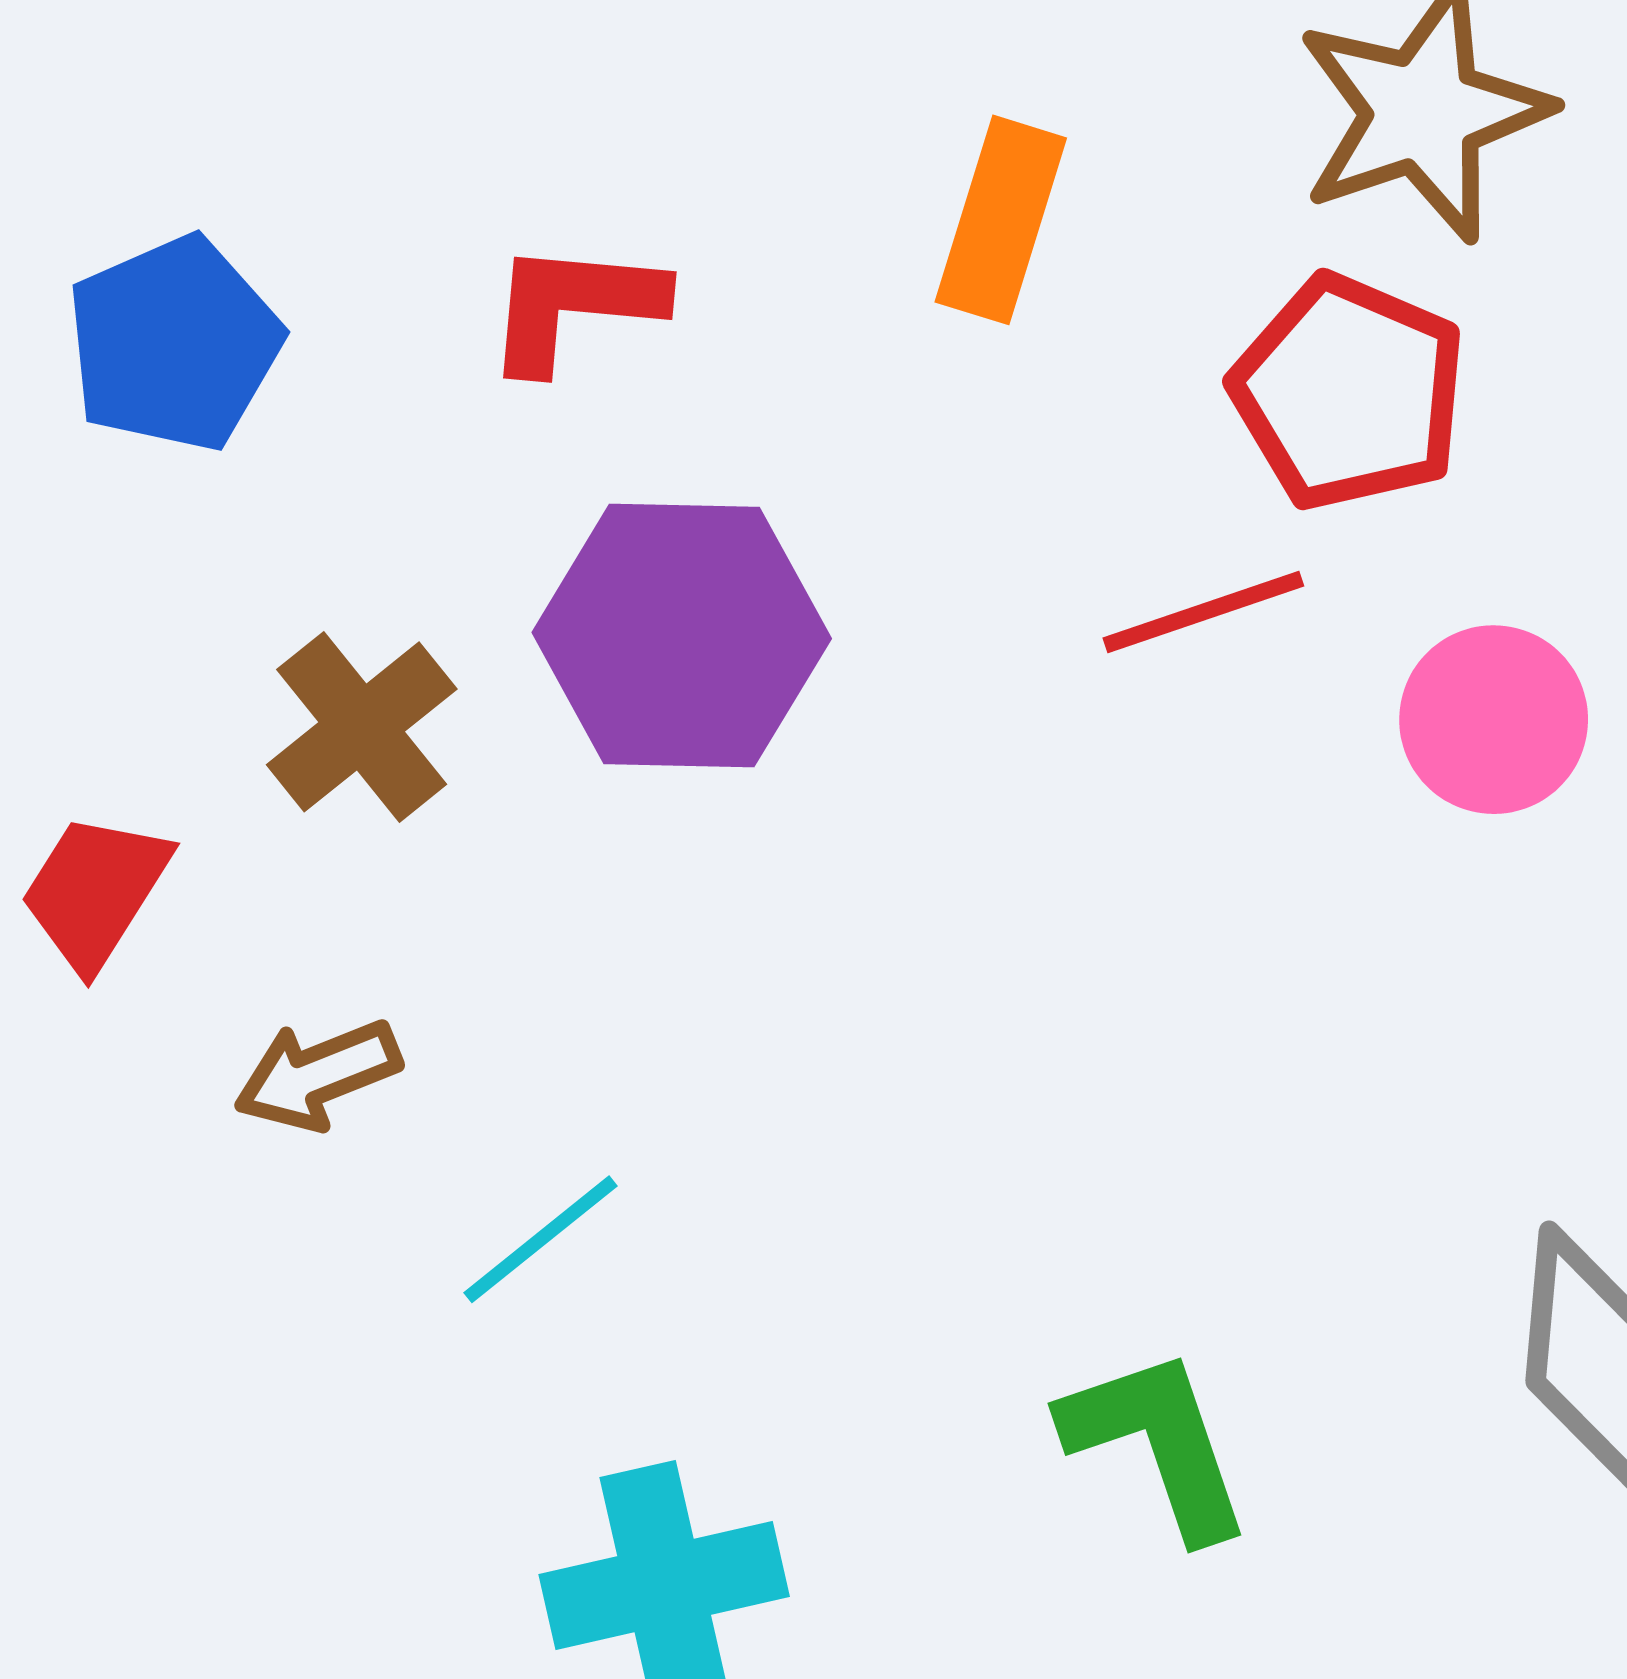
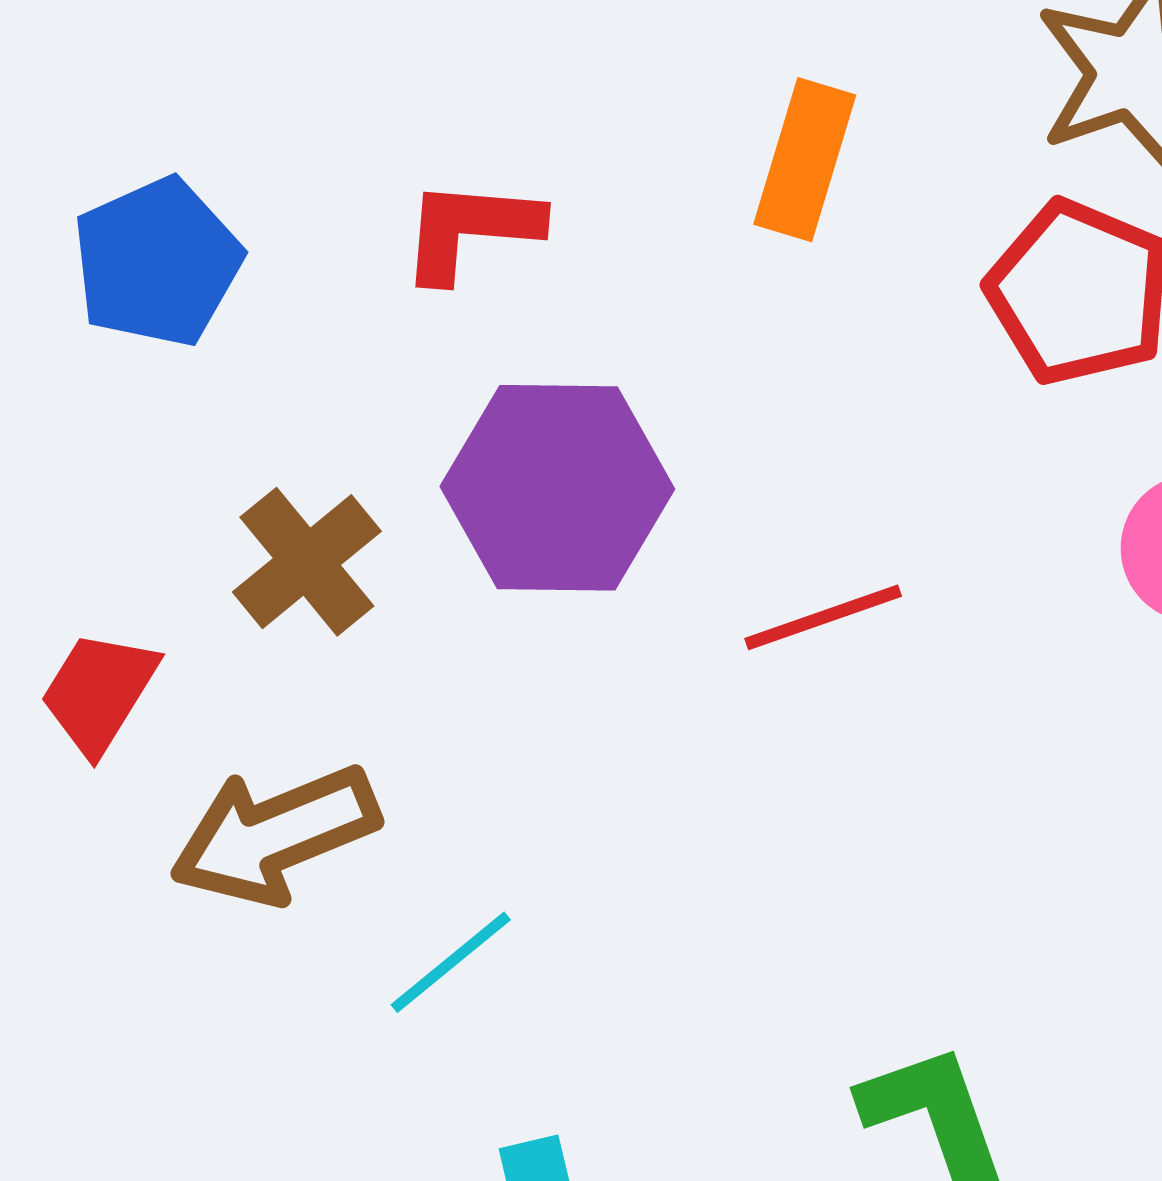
red line: (1203, 612) -> (823, 617), moved
brown arrow: (318, 1075) -> (275, 835), size x1.6

